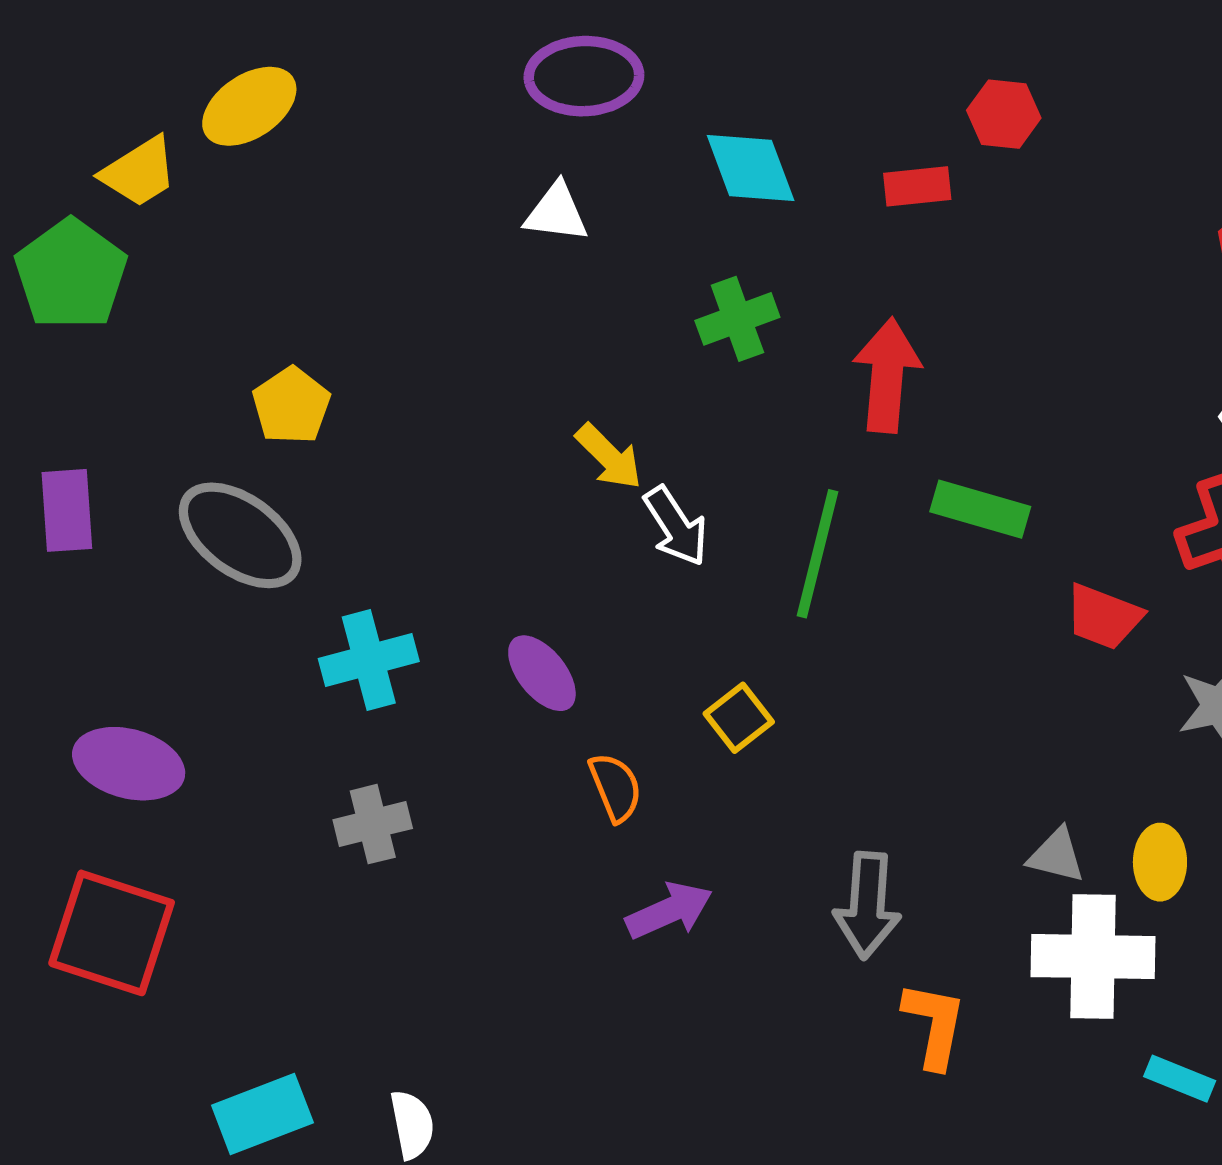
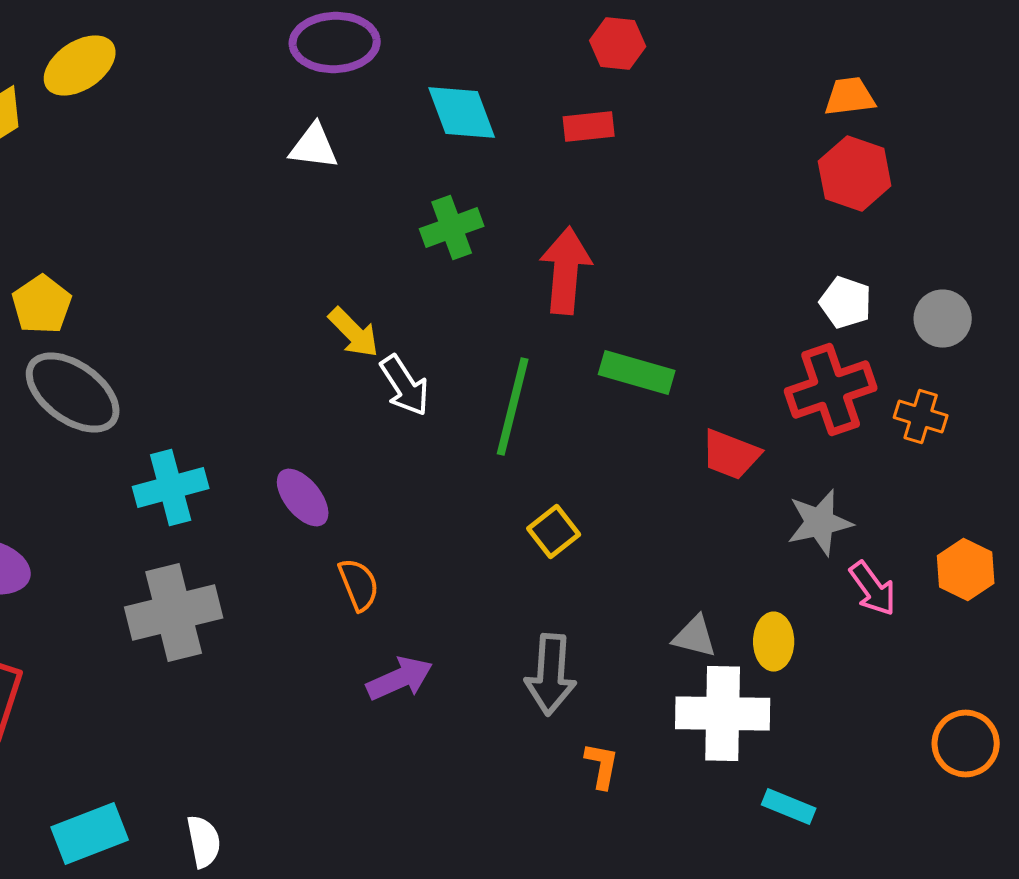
red hexagon: (1004, 114) -> (618, 44), moved
yellow pentagon: (291, 405) -> (42, 304), moved
yellow square: (739, 718) -> (554, 532), moved
gray cross: (373, 824) -> (174, 612), size x1.6
orange L-shape: (934, 1025) -> (602, 766), size x0.7

